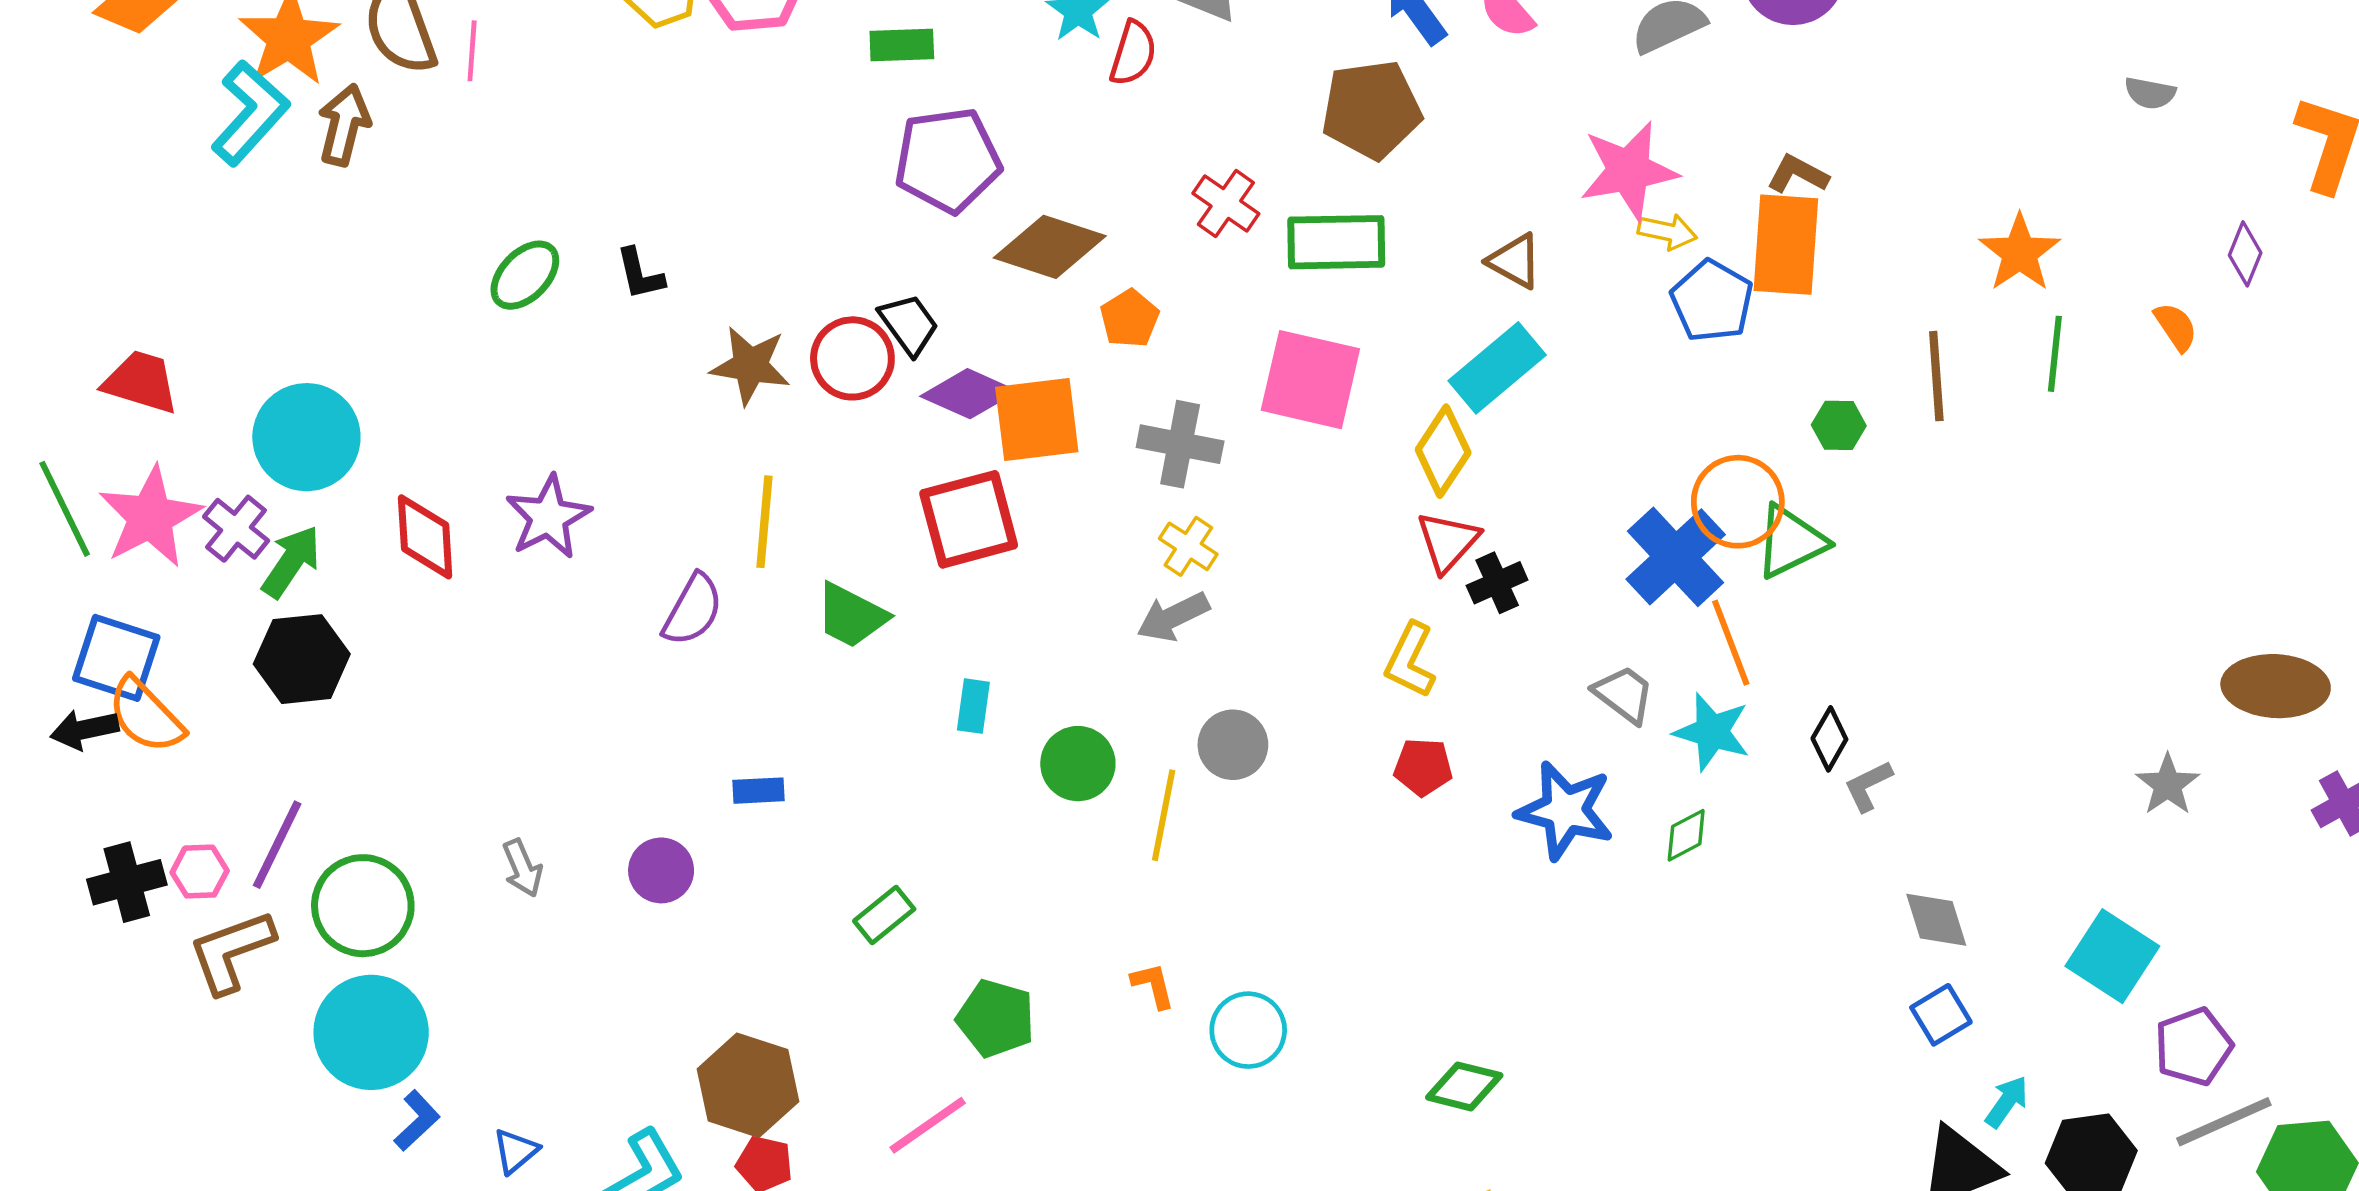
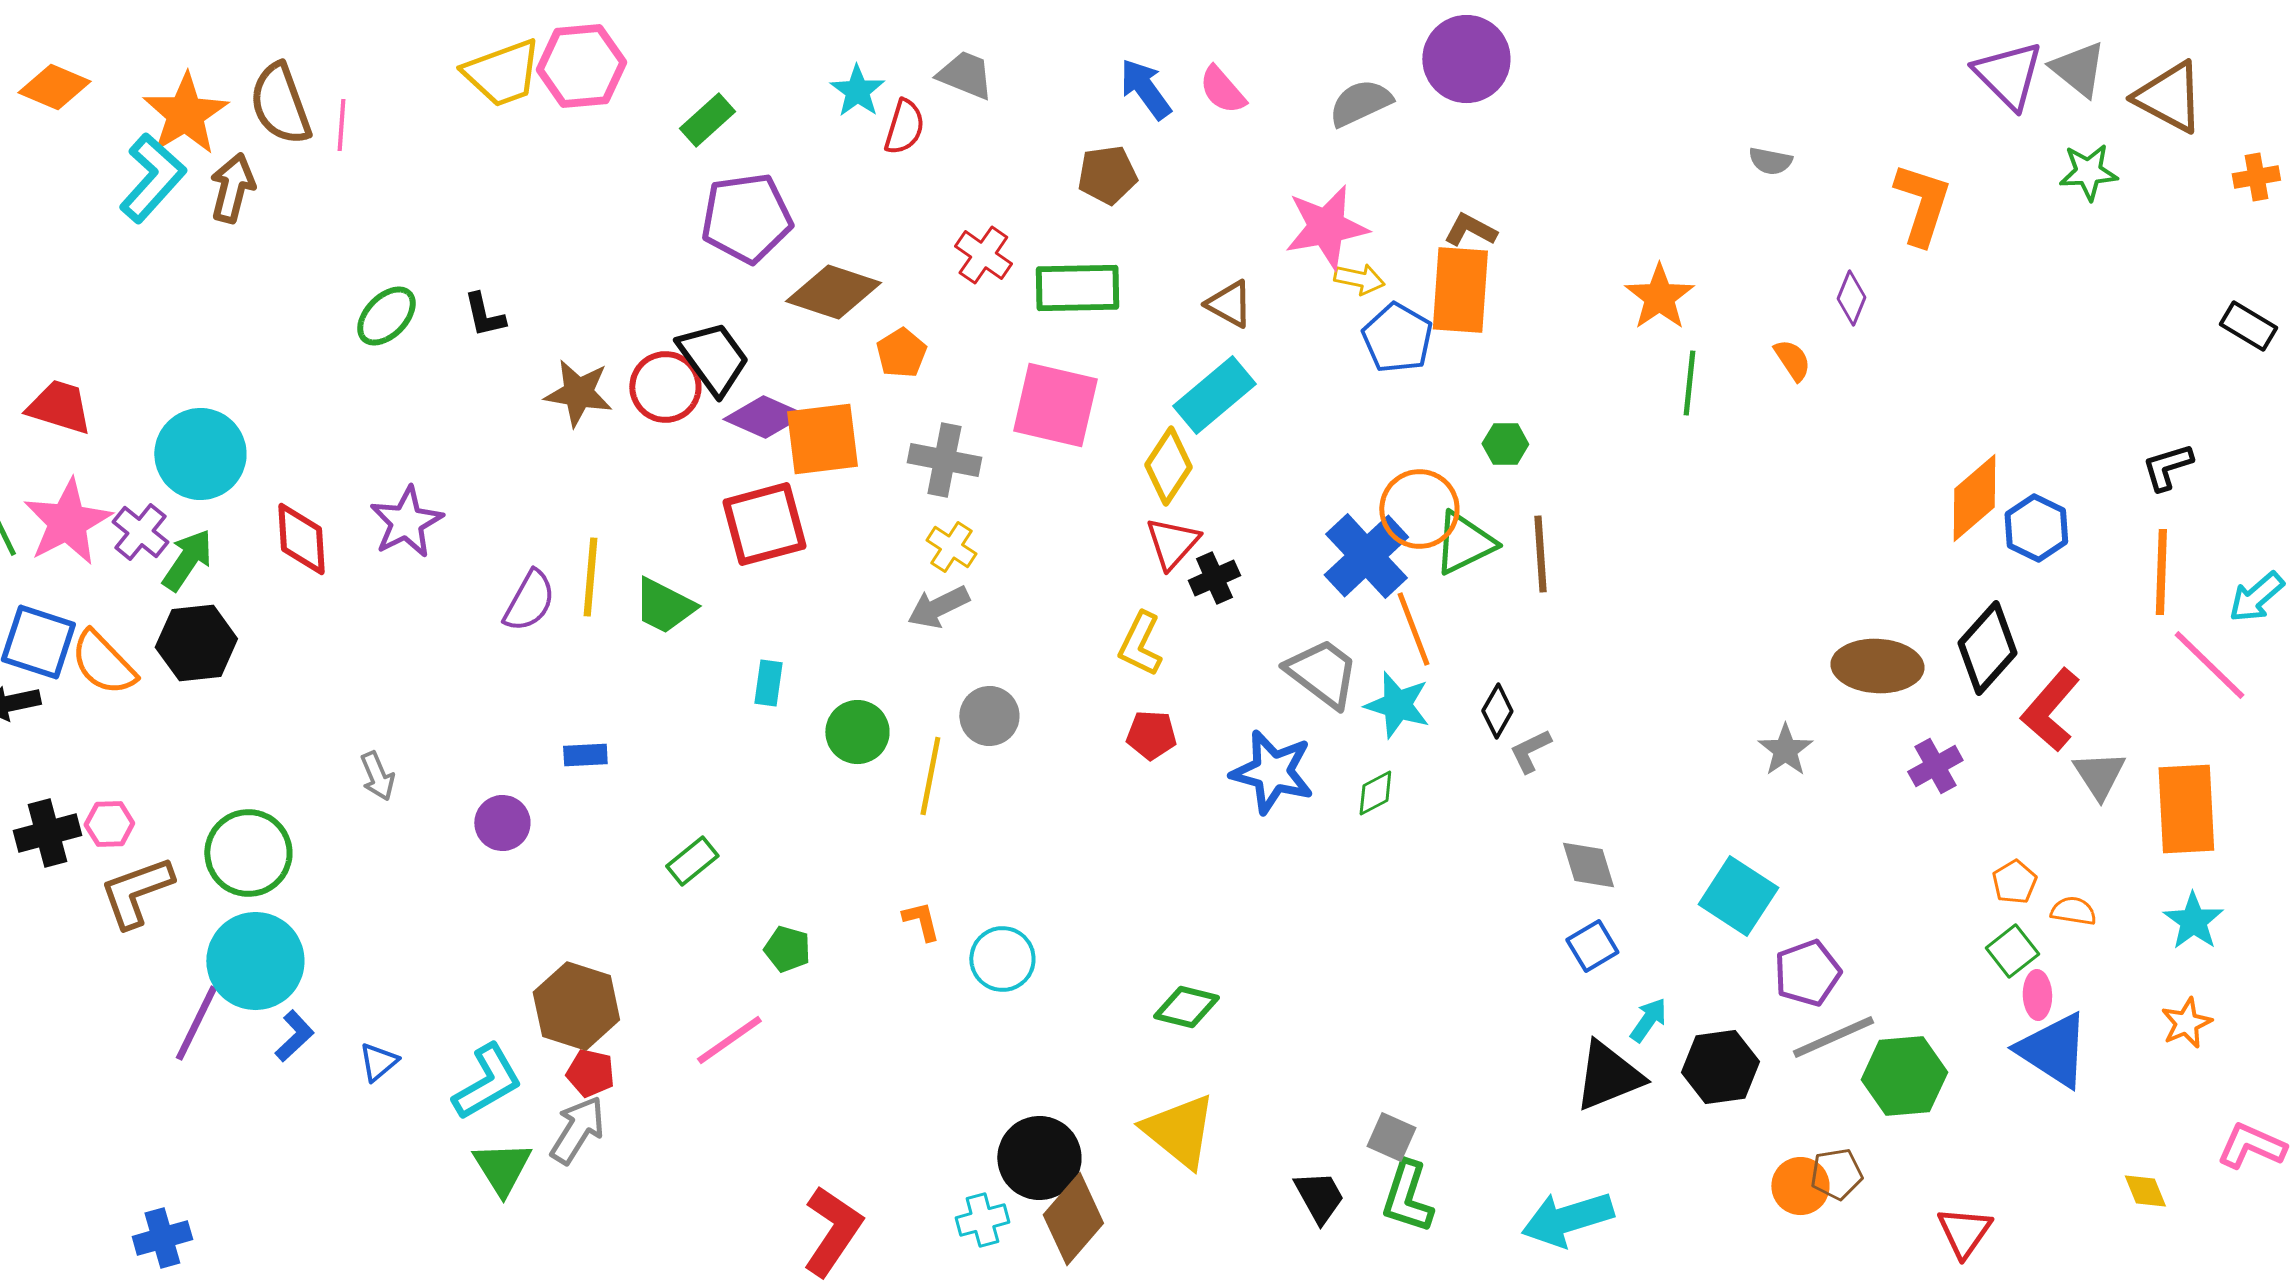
green rectangle: (902, 45) -> (707, 120), turned -40
brown pentagon: (1371, 110) -> (1107, 175), size x0.7
black trapezoid: (909, 324) -> (713, 358), size x1.4
brown line: (1936, 376) -> (1540, 554), moved
yellow line: (764, 522) -> (590, 577), moved
gray trapezoid: (1624, 694) -> (1322, 673), size x1.4
orange semicircle: (146, 715) -> (103, 663), moved
purple line: (277, 845) -> (196, 1023), moved
gray arrow: (523, 868) -> (377, 776), moved
green pentagon: (996, 1018) -> (787, 949), size x0.7

